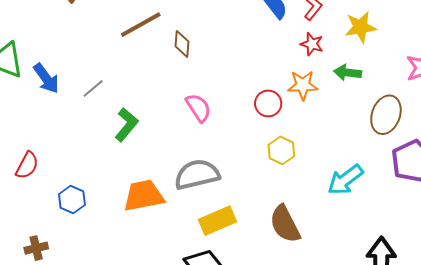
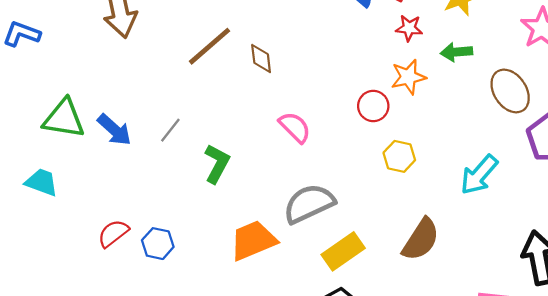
brown ellipse: (386, 115) -> (510, 91), turned -42
red semicircle: (27, 165) -> (113, 233), turned -144
blue hexagon: (72, 199) -> (158, 244), moved
brown semicircle: (285, 224) -> (421, 239), turned -108

